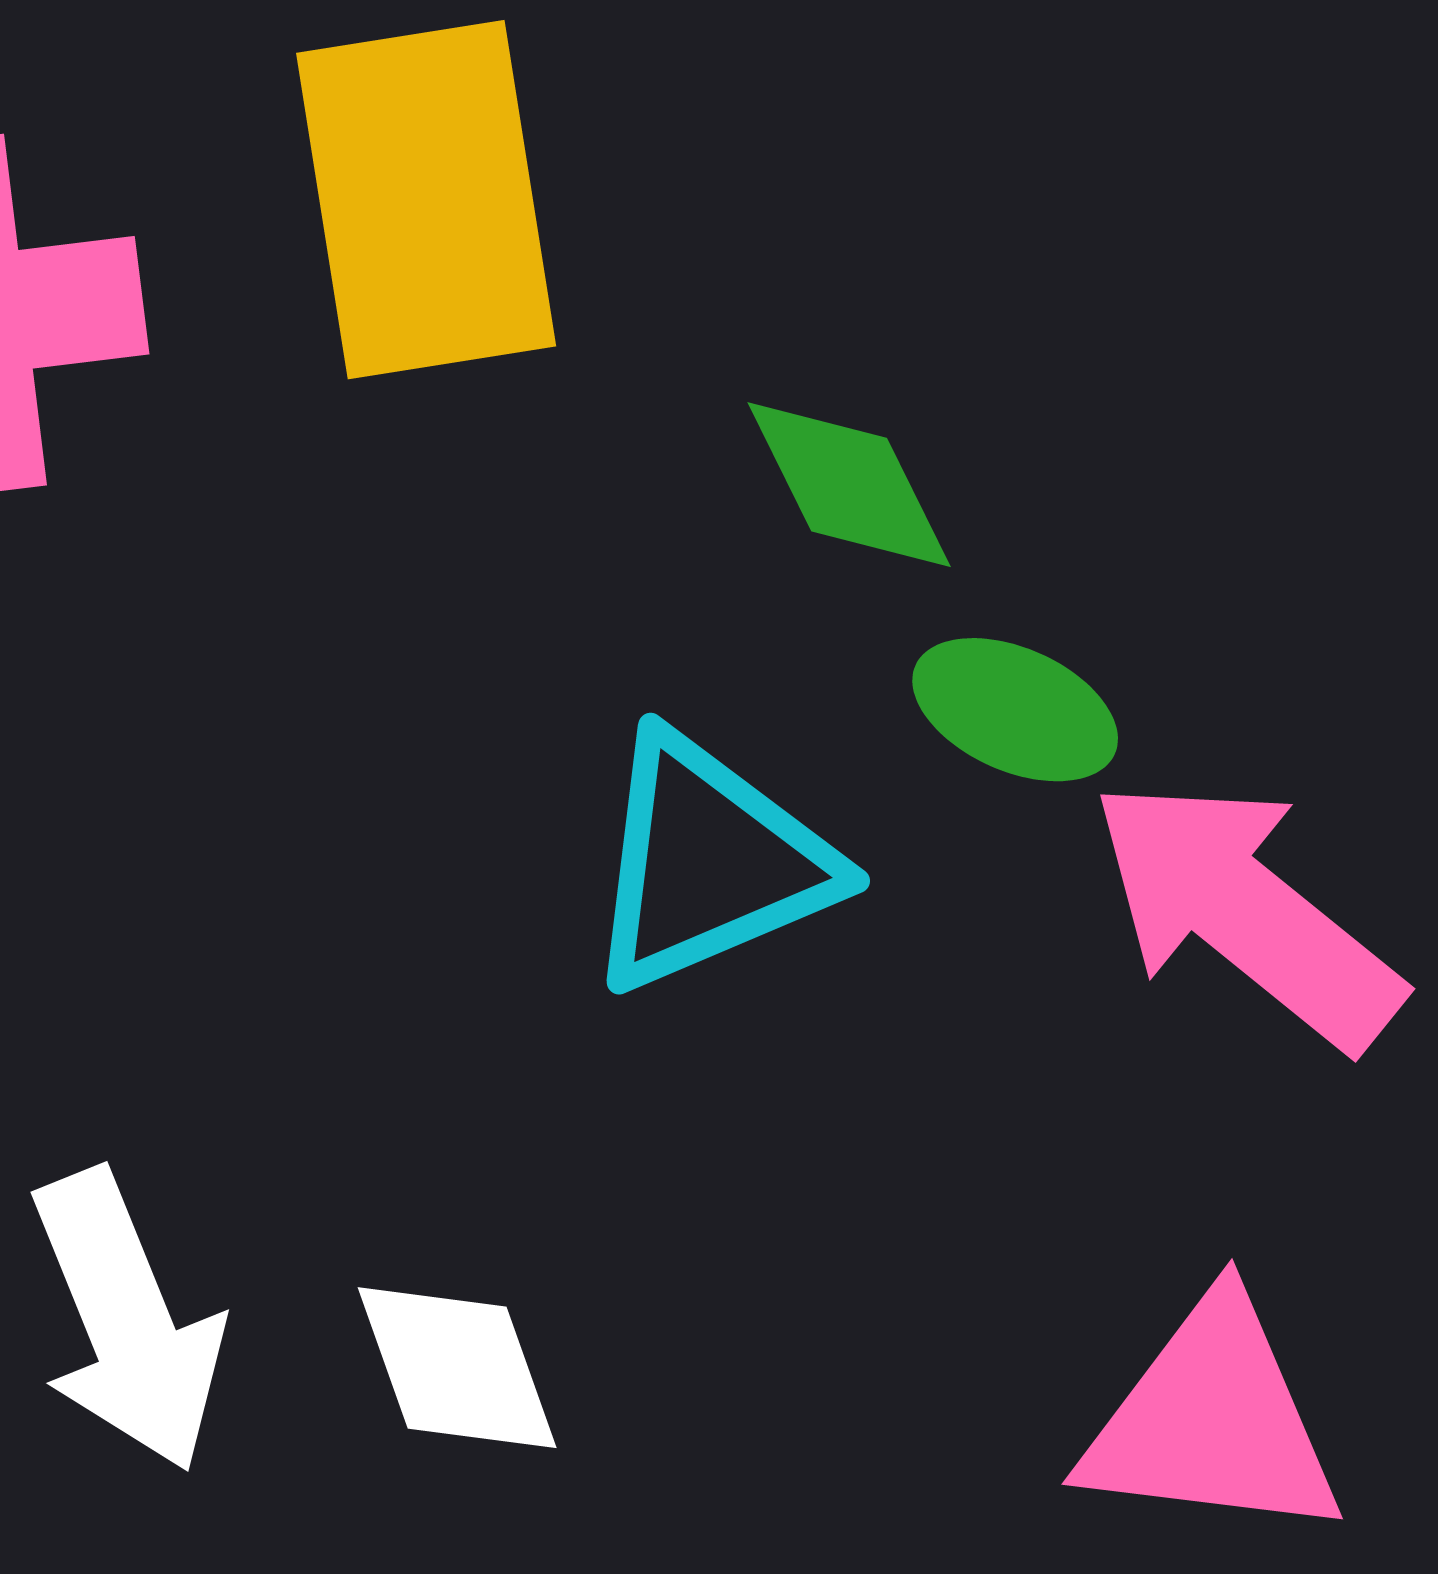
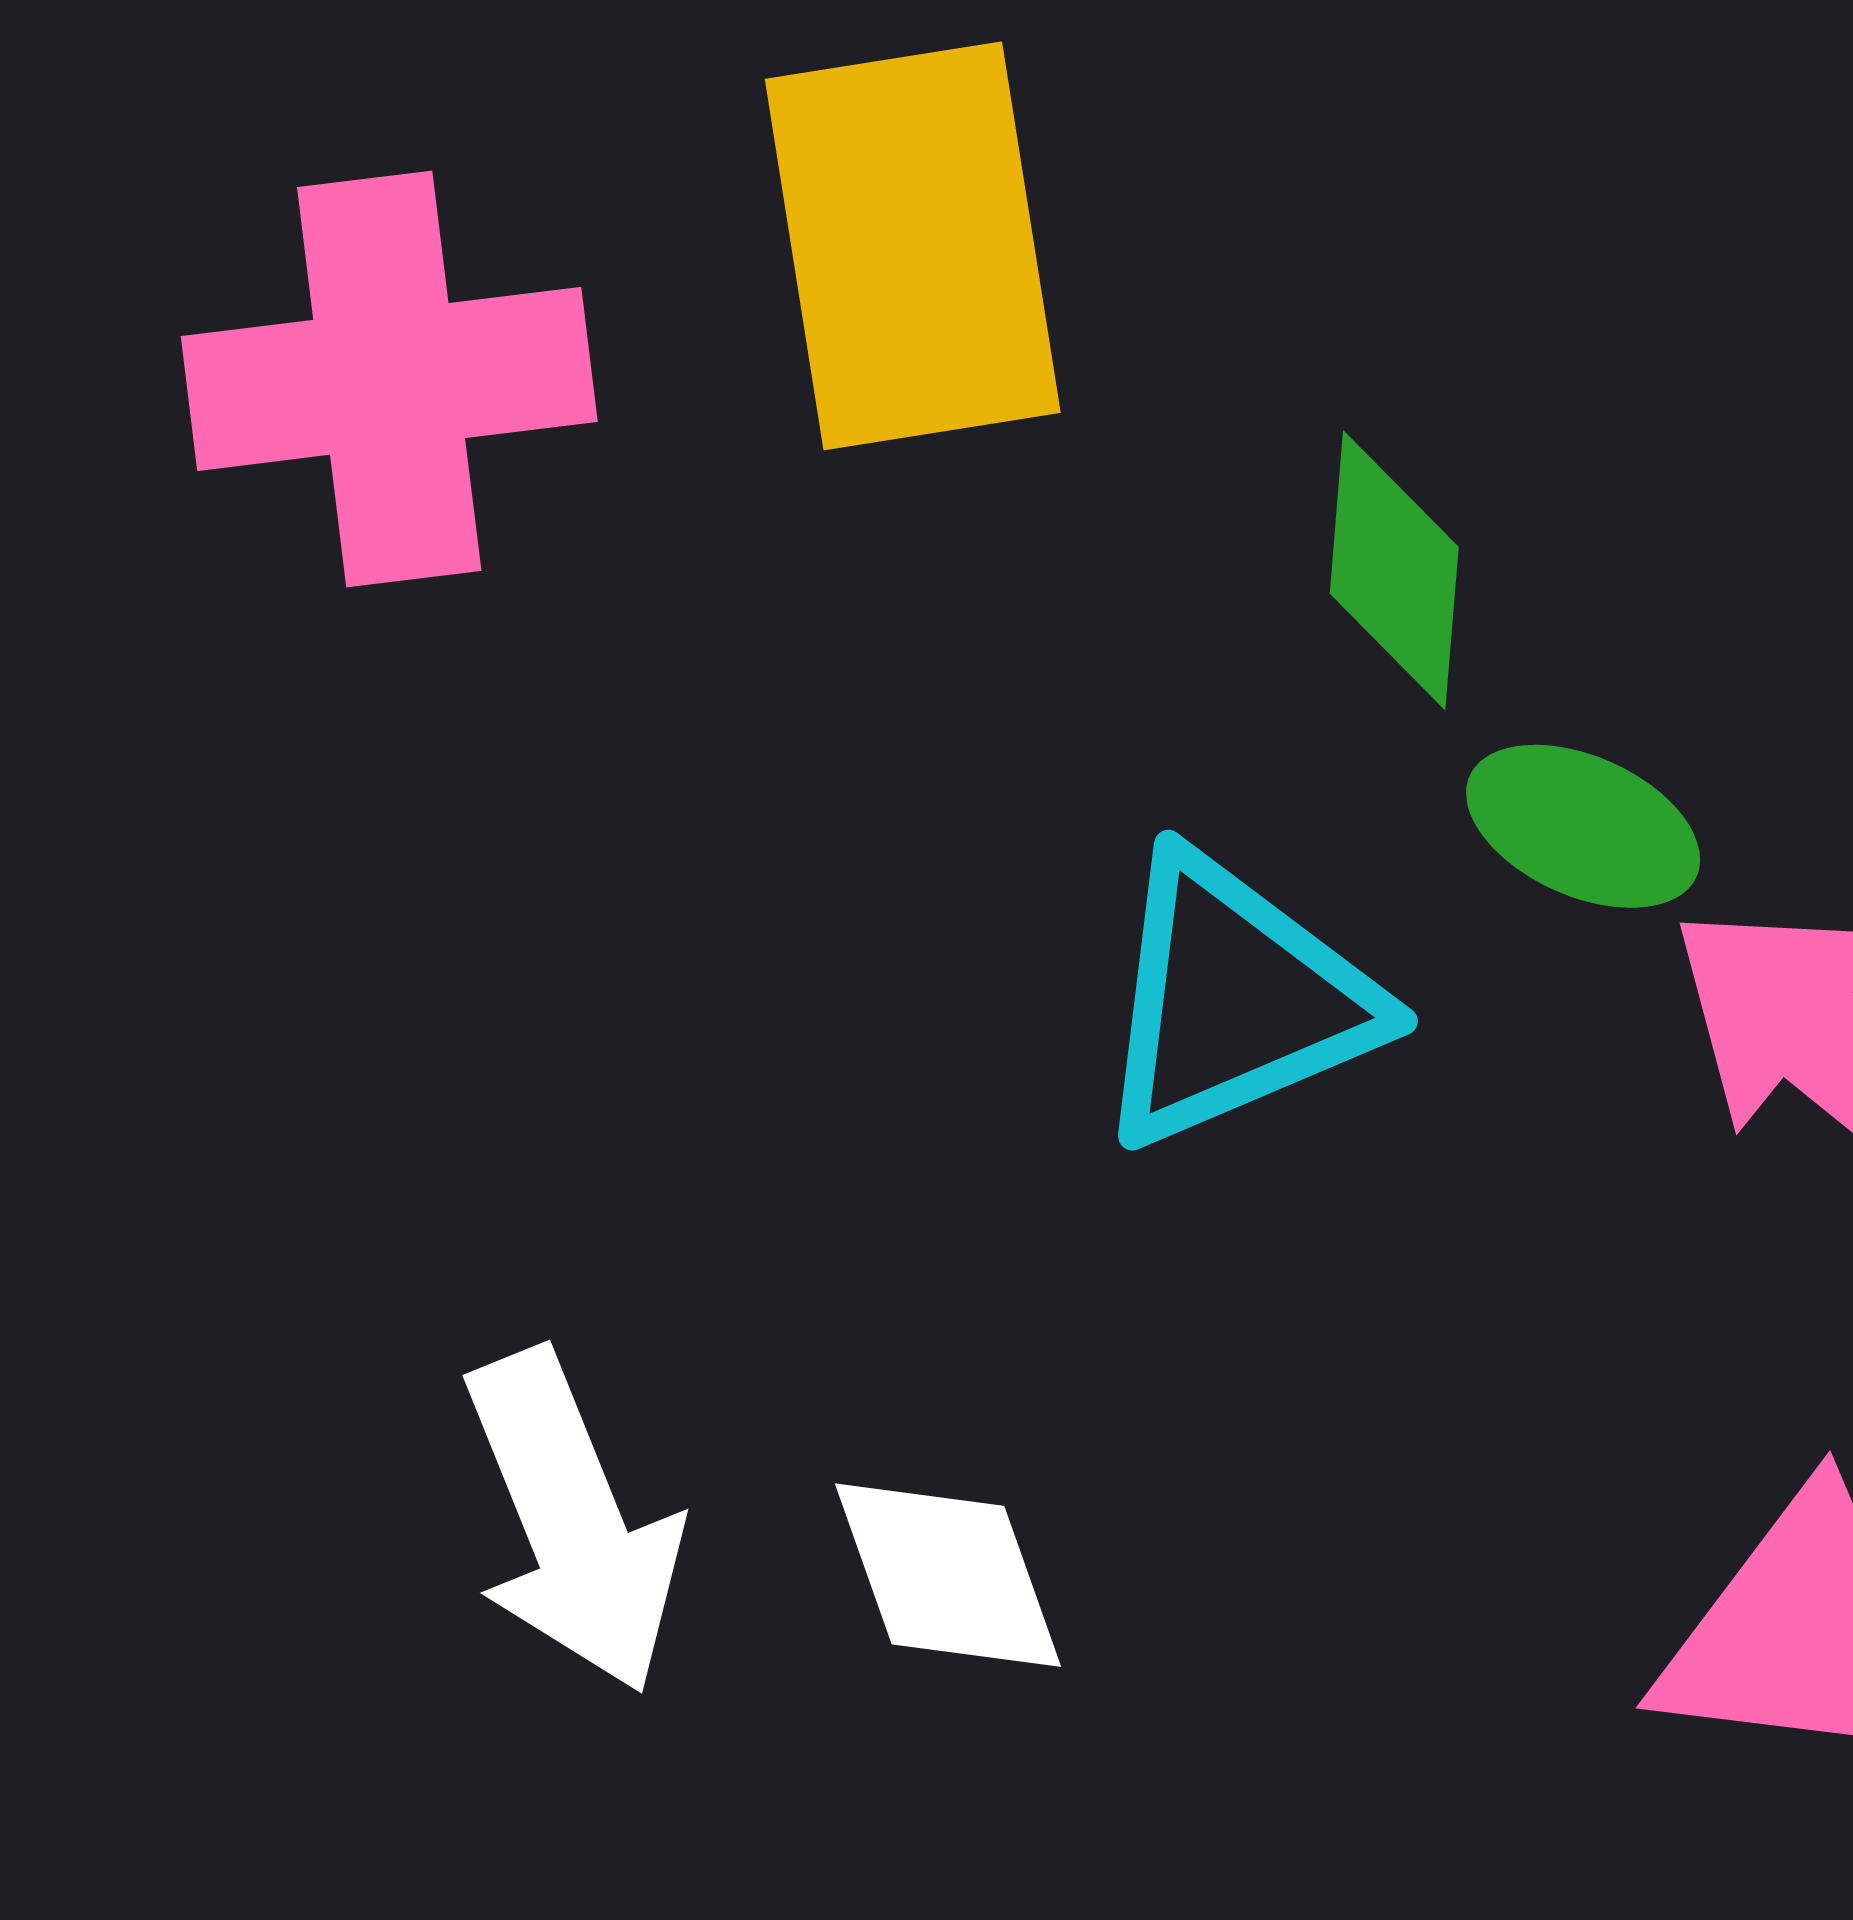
green diamond: (849, 485) -> (1394, 570), turned 31

